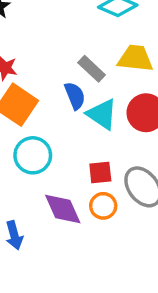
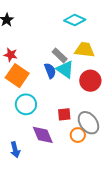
cyan triangle: (102, 114) -> (65, 69), moved
orange circle: (103, 206) -> (78, 135), moved

